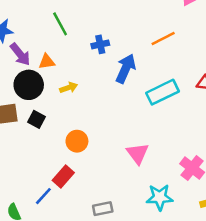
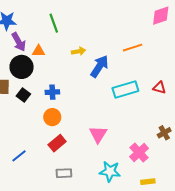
blue cross: (100, 44) -> (52, 92), moved
yellow arrow: (69, 88) -> (79, 51), moved
red rectangle: (63, 176) -> (57, 143), moved

